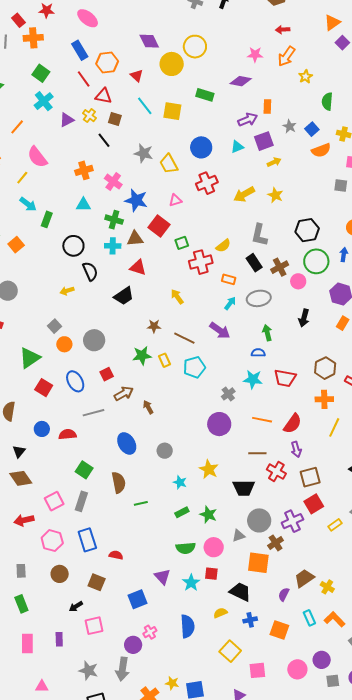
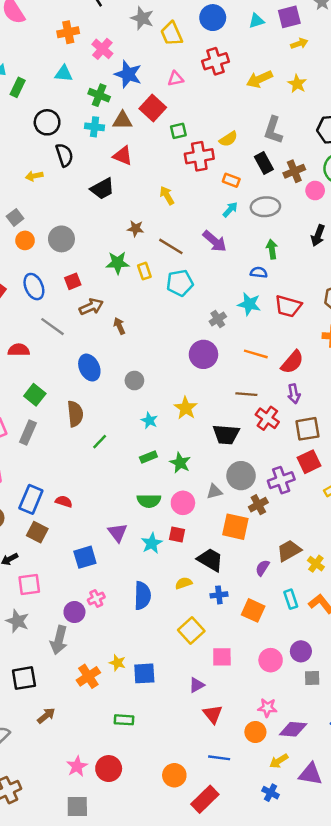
gray line: (93, 413) -> (53, 327), turned 45
green line: (141, 503) -> (100, 442), turned -40
blue rectangle: (87, 540) -> (31, 499), moved, turned 35
gray star: (88, 670) -> (17, 621), moved

